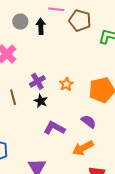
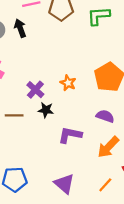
brown line: (13, 97) -> (14, 115), turned -56

